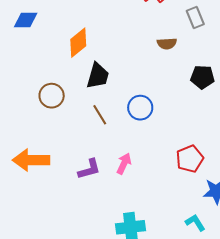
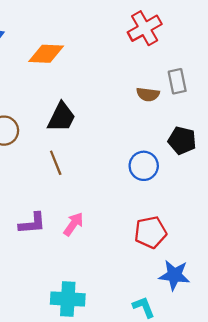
gray rectangle: (195, 17) -> (177, 81), moved
orange diamond: (78, 43) -> (46, 54), moved, turned 32
blue circle: (140, 108) -> (144, 166), moved

